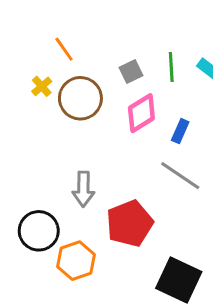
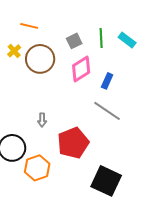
orange line: (64, 49) -> (29, 26), turned -42
gray arrow: (83, 189) -> (42, 120), size x0.6

